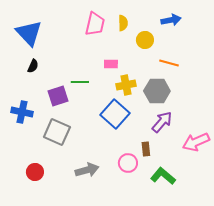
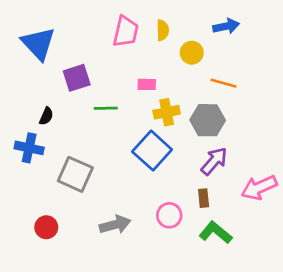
black semicircle: (33, 66) -> (46, 116), moved
purple square: (58, 96) -> (77, 78), moved
brown rectangle: (146, 149) -> (204, 198), moved

